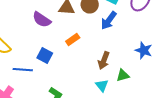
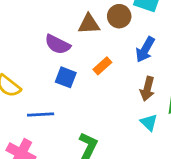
blue arrow: (109, 20) -> (145, 50), moved
blue square: (45, 56) -> (66, 77), moved

